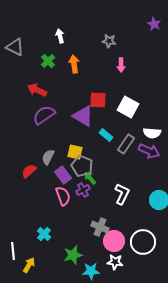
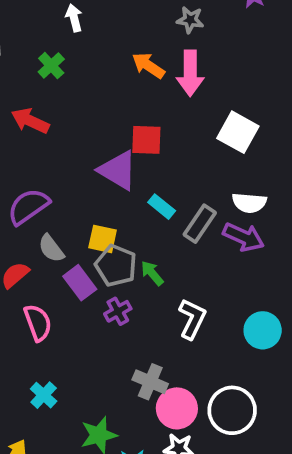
gray star: (109, 41) -> (190, 20), moved
orange arrow: (74, 64) -> (148, 66), moved, turned -48
pink arrow: (121, 65) -> (190, 73), size x1.6
white square: (128, 107) -> (238, 132), moved
purple semicircle: (44, 115) -> (28, 207), moved
gray semicircle: (48, 157) -> (51, 248), turned -63
green arrow: (90, 178) -> (152, 273), moved
pink semicircle: (63, 196) -> (38, 323), moved

